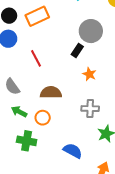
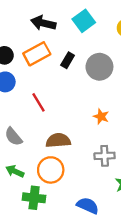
black rectangle: (77, 50) -> (68, 60), moved
green arrow: (19, 112) -> (15, 171), moved
orange circle: (43, 118) -> (51, 170), size x1.5

